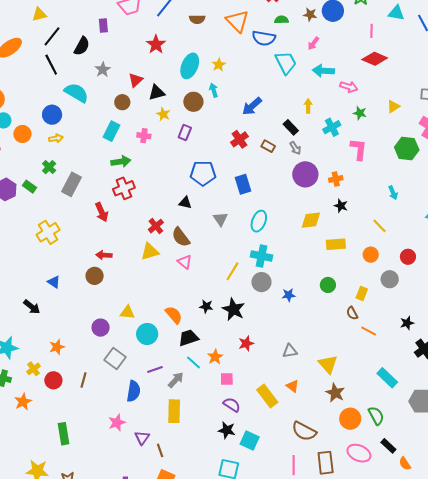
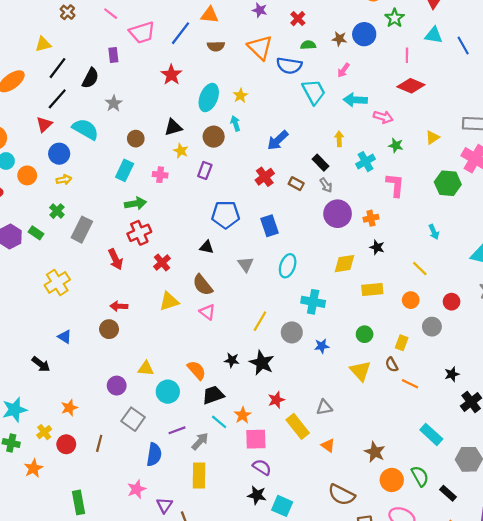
black line: (51, 65) -> (57, 99), turned 70
red triangle: (136, 80) -> (44, 124), moved
red cross: (156, 226) -> (162, 262), moved
cyan cross: (261, 256) -> (313, 302), moved
yellow triangle: (328, 364) -> (360, 371), moved
pink square: (227, 379) -> (256, 439), size x1.5
yellow rectangle: (267, 396) -> (298, 426), moved
black rectangle: (388, 446) -> (448, 493), moved

